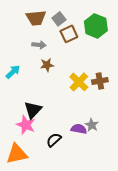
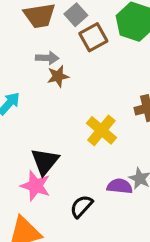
brown star: (47, 65) -> (58, 76), moved
yellow cross: (79, 82) -> (101, 130), moved

